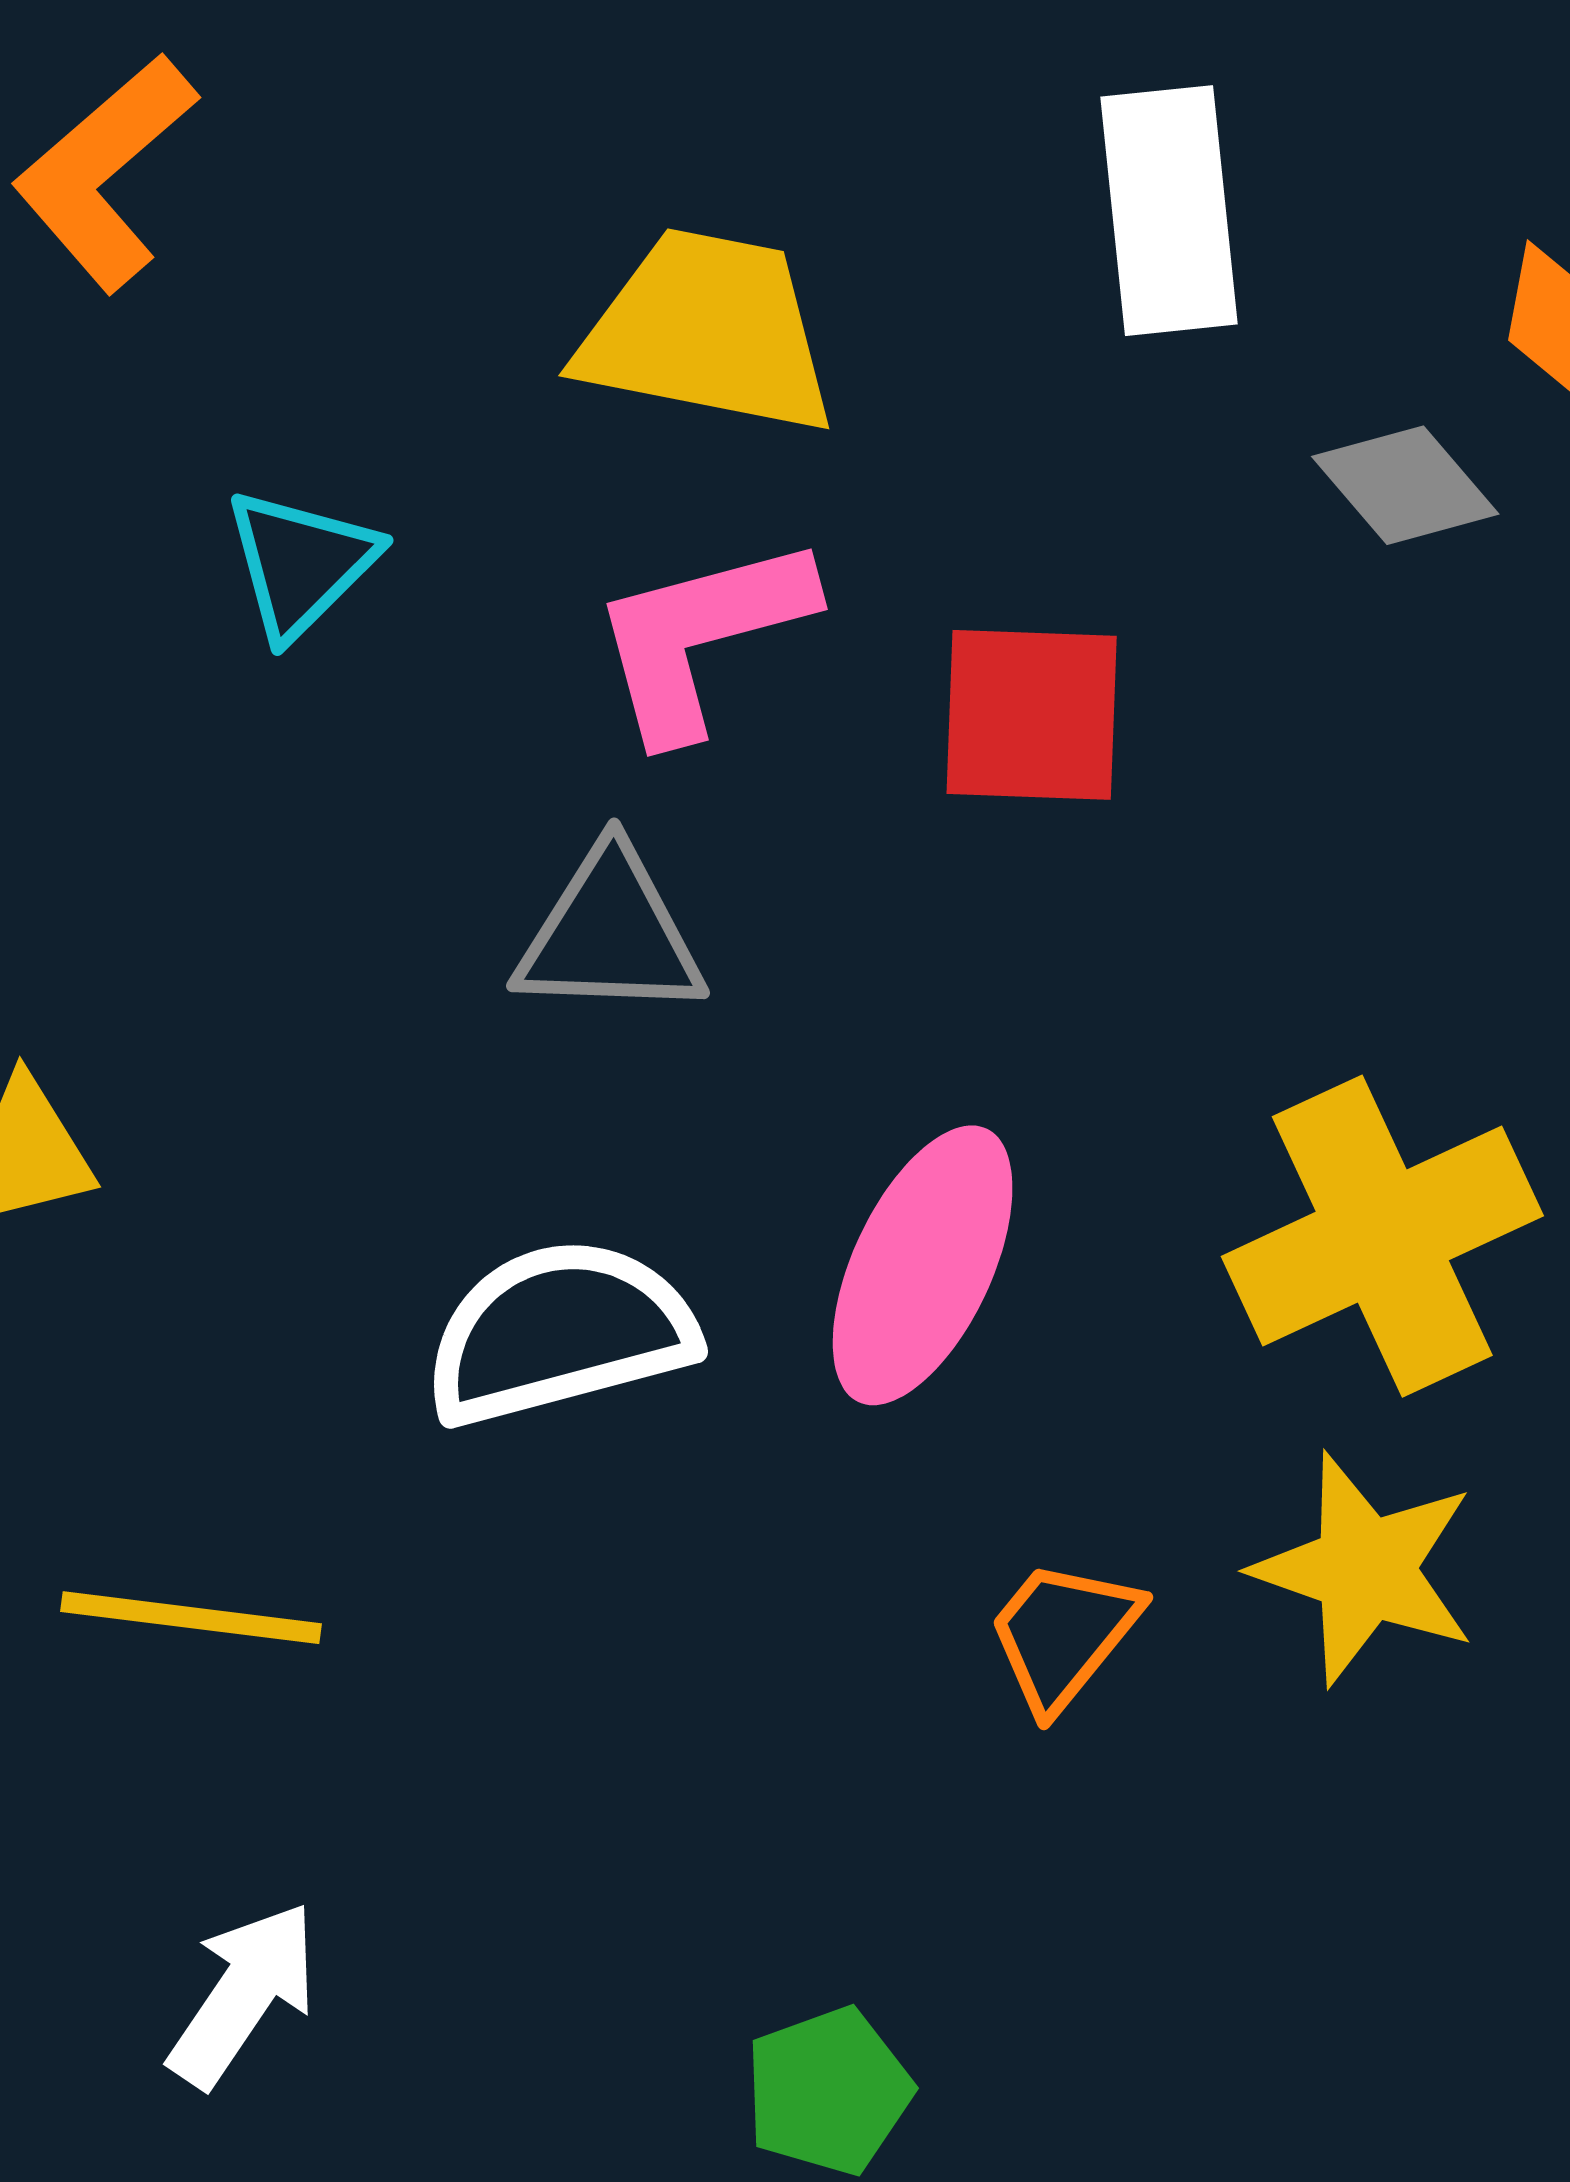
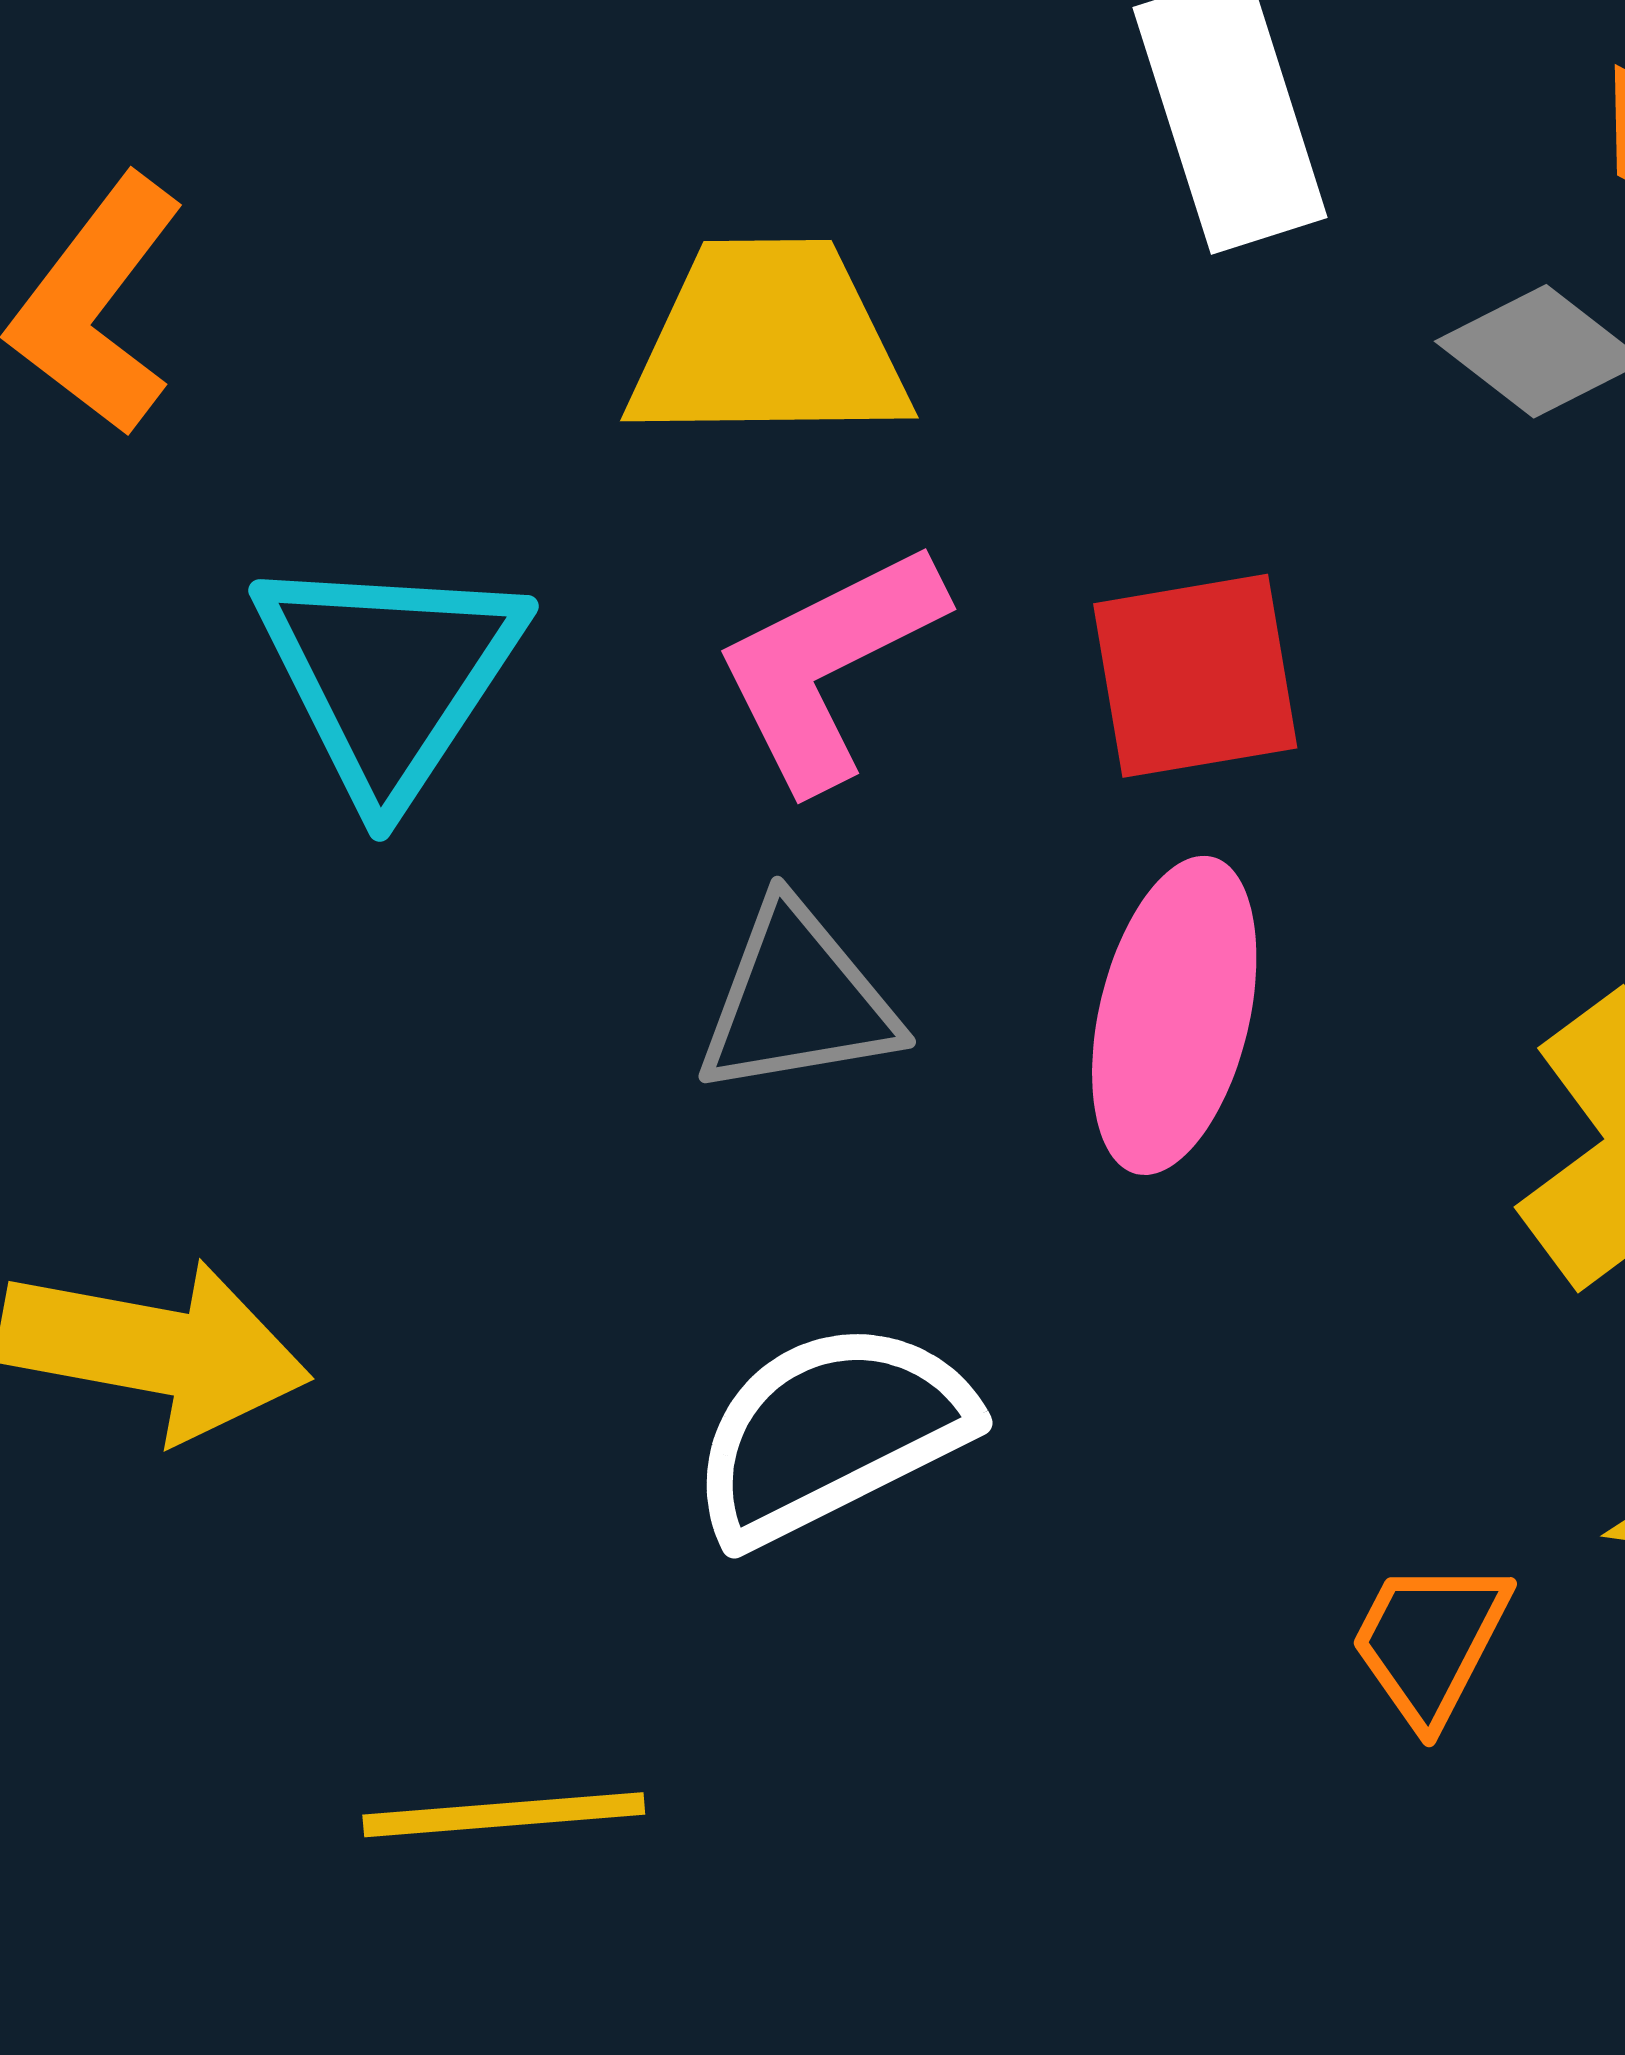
cyan triangle: (301, 563) -> (389, 676), size x1.6
pink ellipse: (923, 1265) -> (1174, 1015), moved

